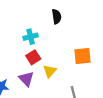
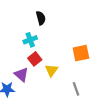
black semicircle: (57, 17) -> (41, 18), moved
purple triangle: (26, 79) -> (21, 75), moved

